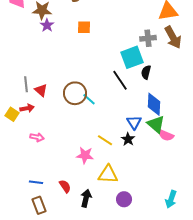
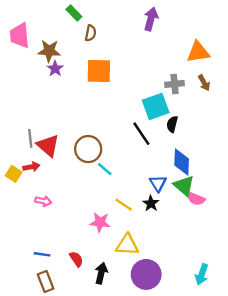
orange square: (84, 27) -> (99, 71), size x1.6
brown arrow: (173, 37) -> (204, 83), size x0.6
red triangle: (41, 90) -> (48, 145), size x1.5
cyan line: (89, 99) -> (105, 169), moved
purple circle: (124, 199) -> (146, 274), size x1.6

